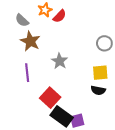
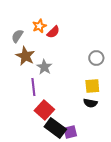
gray semicircle: (22, 20) -> (17, 36), turned 80
gray star: (60, 61) -> (44, 67), moved
purple line: (27, 73) -> (33, 87), moved

